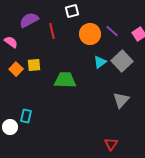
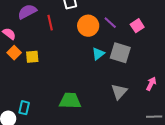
gray square: (122, 61) -> (120, 53), turned -30
orange square: (16, 69) -> (14, 53), moved
green trapezoid: (65, 80) -> (70, 101), moved

